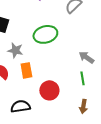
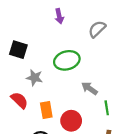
gray arrow: (86, 57) -> (89, 88), moved
orange rectangle: (26, 70) -> (46, 110), moved

